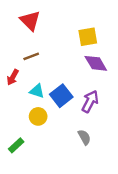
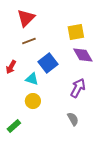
red triangle: (30, 21) -> (26, 18), turned 30
brown line: (31, 56) -> (29, 41), moved
blue square: (61, 96) -> (48, 63), moved

